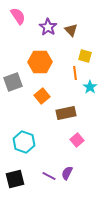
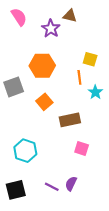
brown triangle: (71, 30) -> (70, 16), moved, turned -32
pink square: (77, 140) -> (82, 149), turned -32

